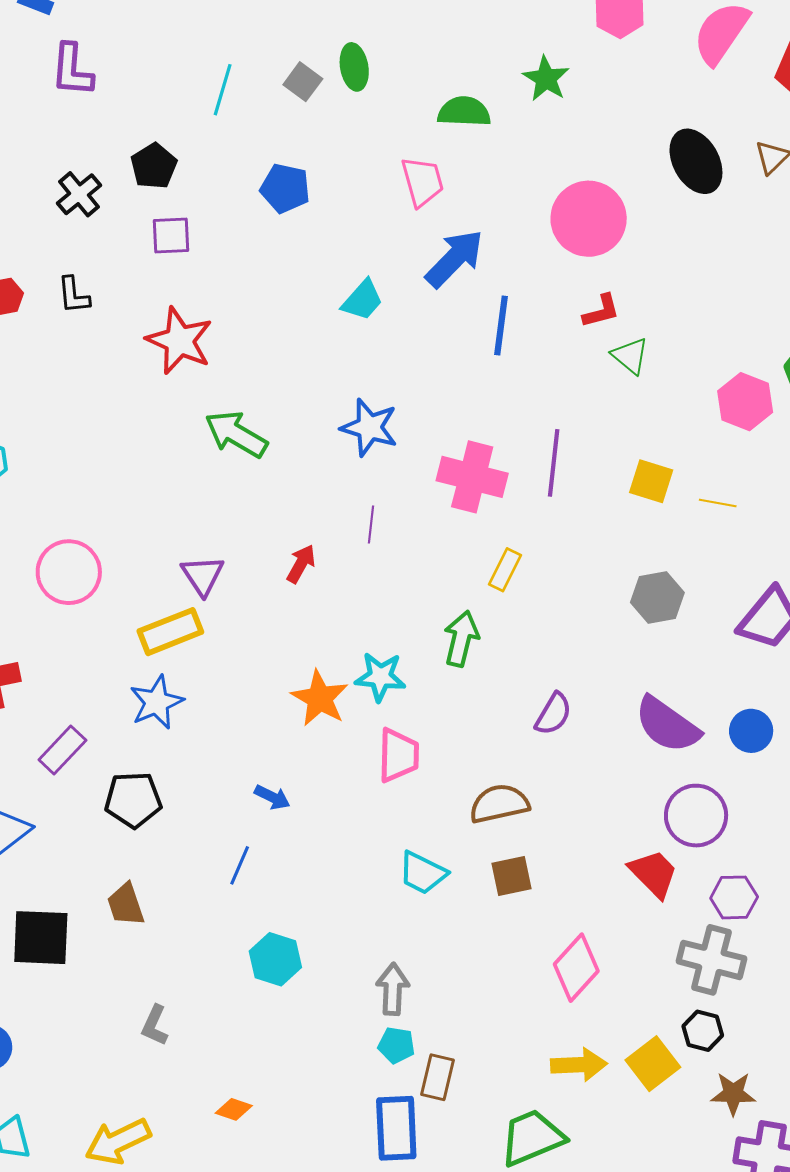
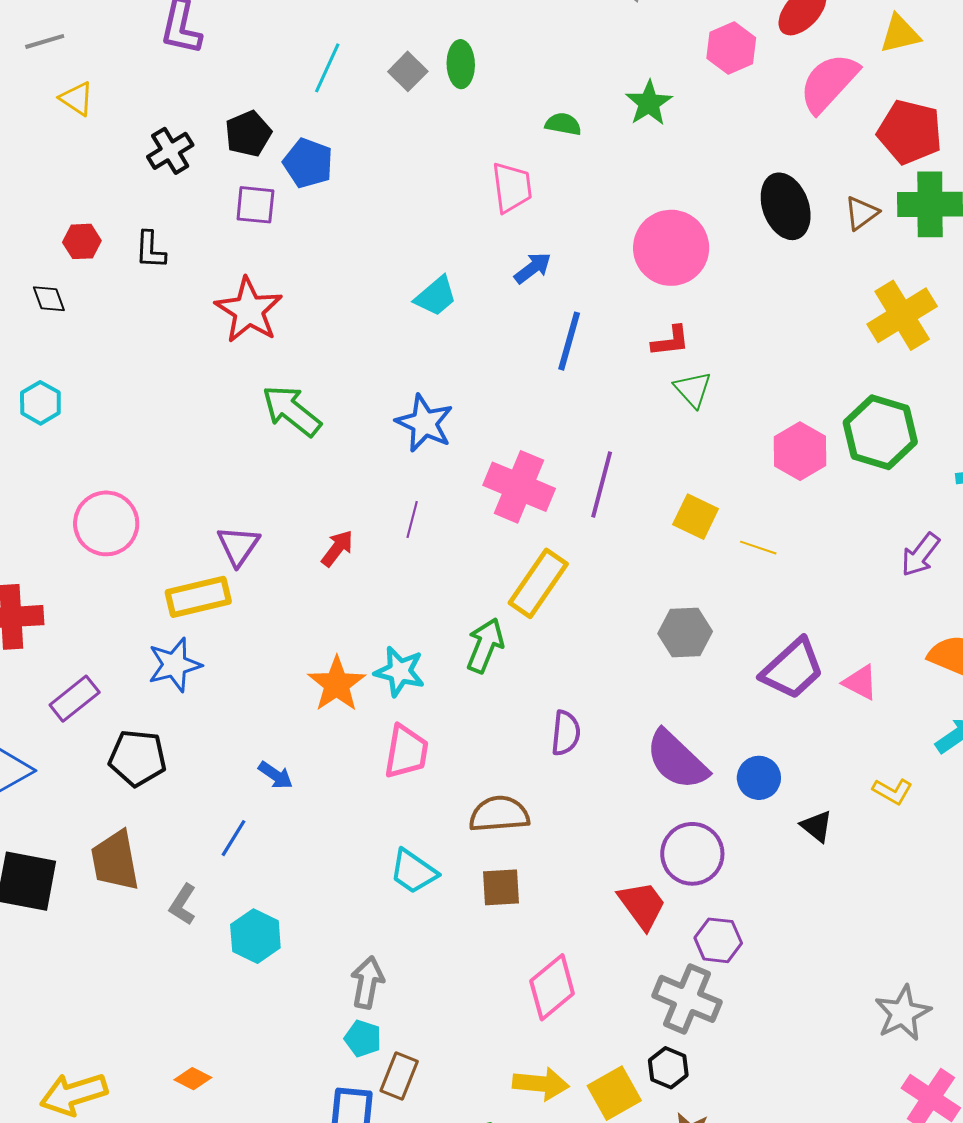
green semicircle: (464, 112) -> (563, 124), size x0.7
blue pentagon: (285, 188) -> (308, 163), moved
blue arrow: (455, 258) -> (533, 268), size x0.6
yellow rectangle: (505, 570) -> (538, 583), size x1.6
purple semicircle: (553, 714) -> (566, 733), turned -33
brown trapezoid: (126, 905) -> (115, 861), size x1.4
gray L-shape: (155, 1025) -> (183, 905), moved

